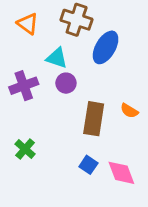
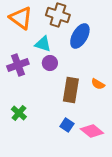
orange triangle: (28, 24) -> (21, 18), size x1.4
pink diamond: (121, 173) -> (92, 131), turned -30

